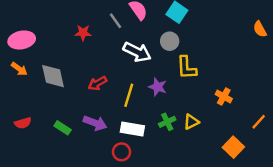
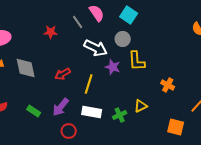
purple star: (158, 87) -> (113, 67), moved
green cross: (167, 122) -> (120, 115), moved
purple arrow: (95, 123) -> (61, 107), turned 108
orange square: (233, 147) -> (176, 127), turned -30
red circle: (122, 152) -> (69, 131), moved

